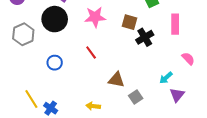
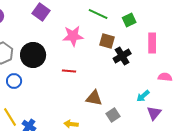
black circle: (55, 19) -> (33, 55), moved
red line: (91, 52) -> (69, 71), turned -48
pink semicircle: (188, 59) -> (165, 77), turned -40
blue circle: (55, 63) -> (14, 81), moved

